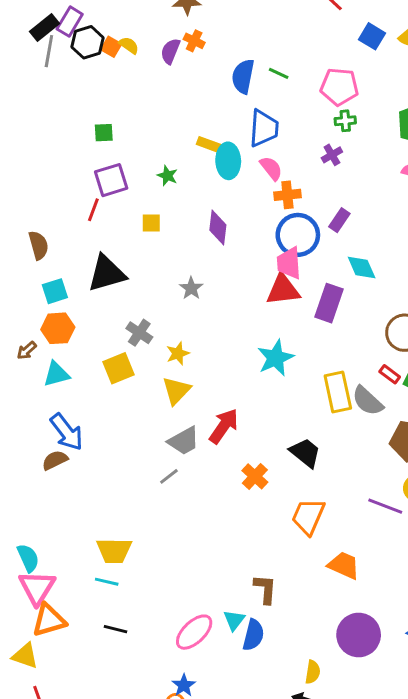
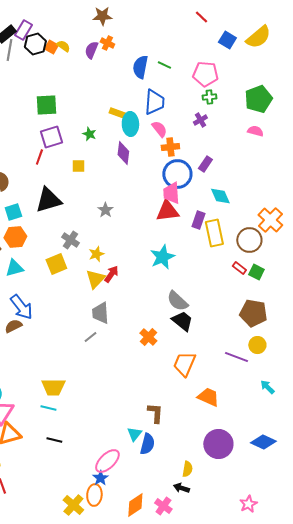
green square: (104, 133) -> (46, 105), size x1.6
purple diamond: (218, 228) -> (123, 153), moved
purple rectangle: (329, 303) -> (198, 220), size x0.7
yellow rectangle: (338, 392) -> (214, 233), moved
gray semicircle: (367, 401) -> (177, 301), moved
red arrow: (224, 426) -> (111, 274), moved, size x0.7
gray trapezoid: (184, 441) -> (100, 313), turned 115
pink ellipse: (194, 632) -> (107, 461), moved

